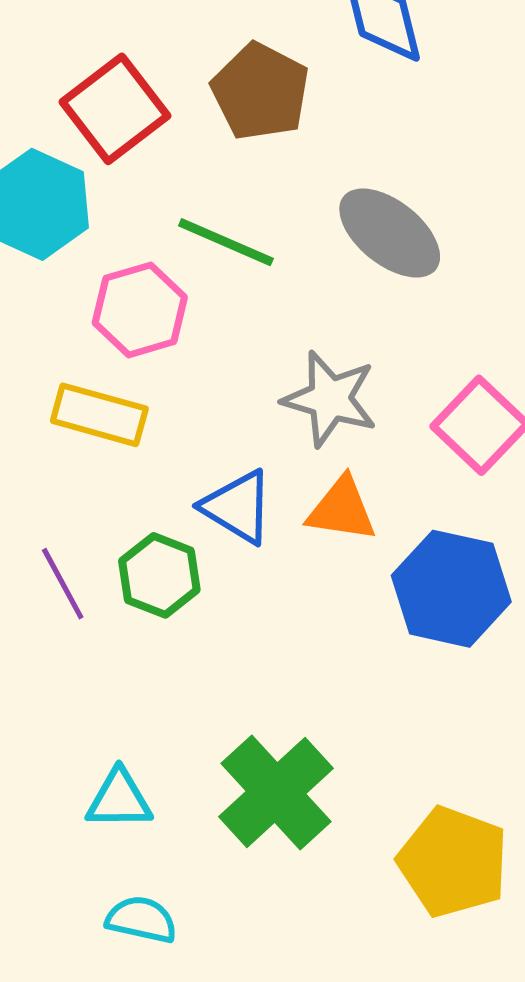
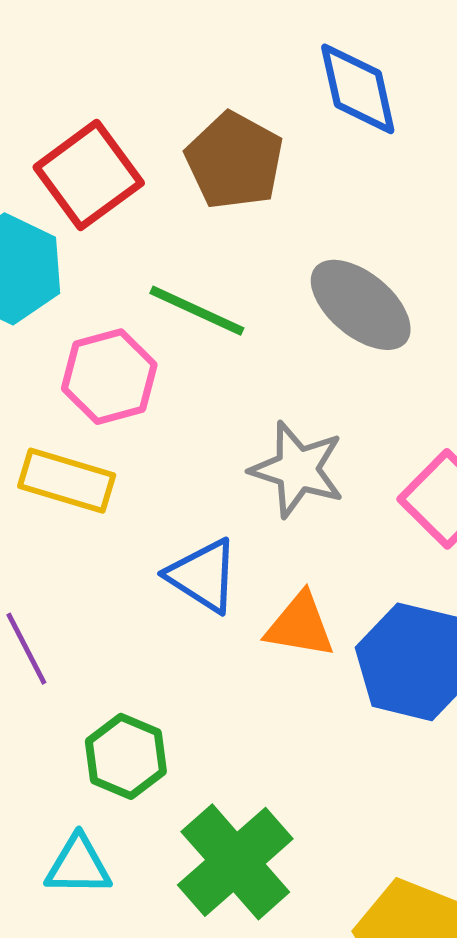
orange triangle: (342, 509) -> (300, 625), moved
green hexagon: (159, 575) -> (126, 756), moved

